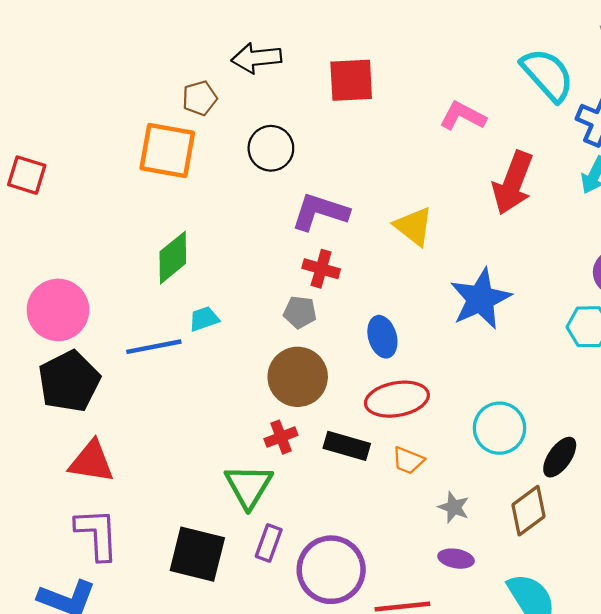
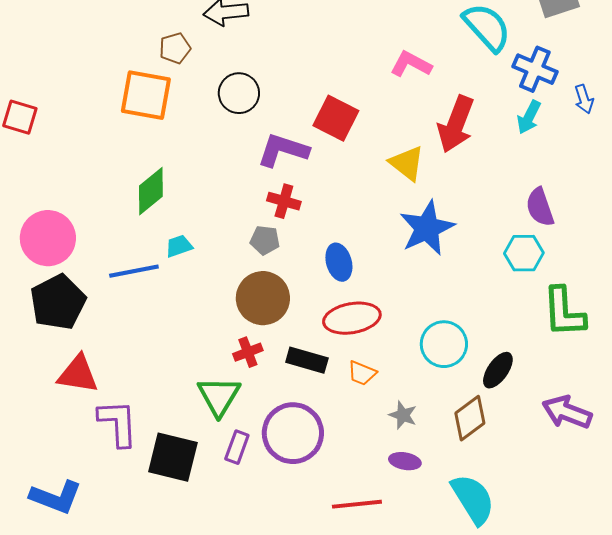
red square: (351, 80) -> (336, 118), moved, turned 30
yellow triangle: (414, 226) -> (407, 163), moved
purple L-shape: (97, 534) -> (118, 423), moved
purple circle: (331, 570) -> (293, 433), moved

